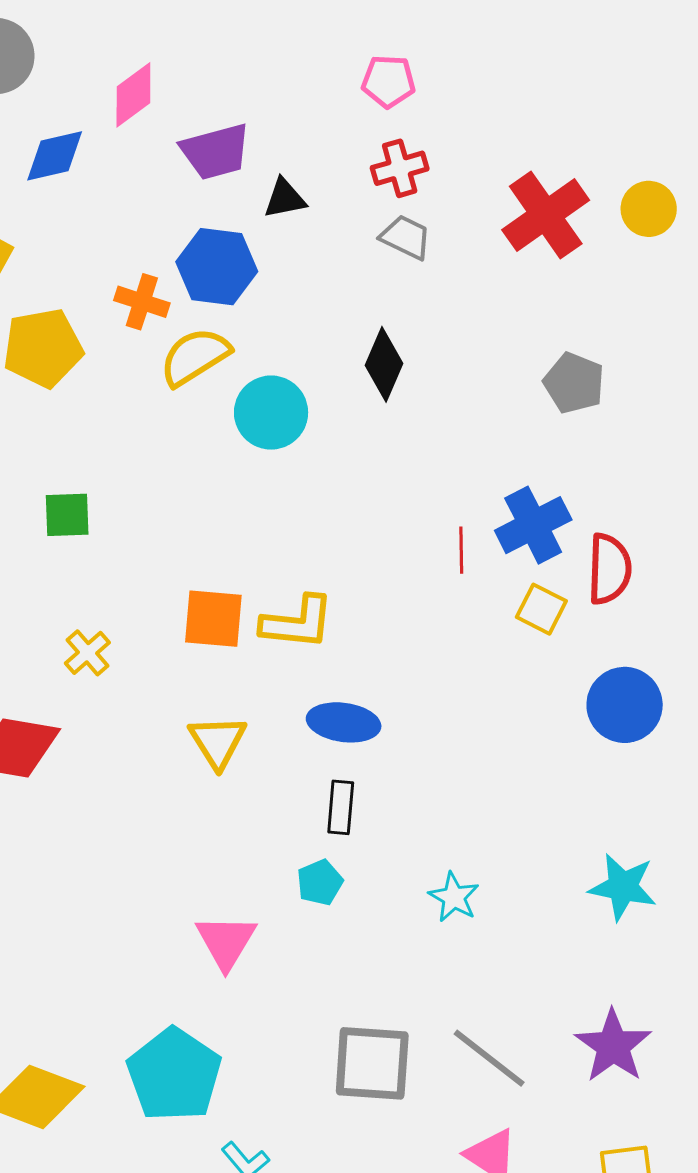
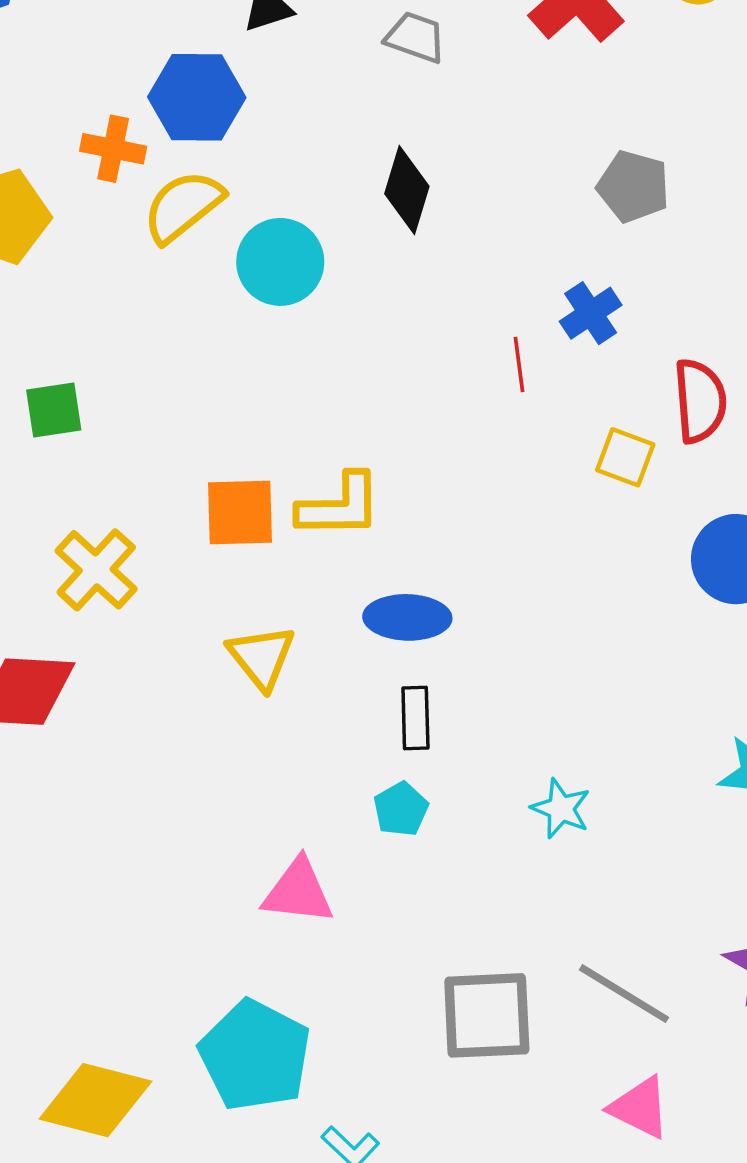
blue cross: (533, 525) -> (591, 313), moved, size x0.7
red line: (461, 550) -> (519, 364), moved
yellow cross: (87, 653) -> (96, 570), size x1.5
pink triangle: (226, 942) -> (298, 892), turned -48

